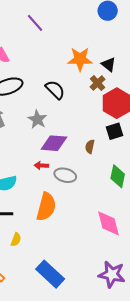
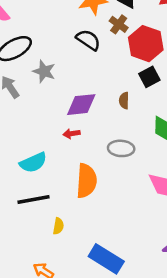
black semicircle: (55, 90) -> (88, 40), moved
gray star: (37, 119) -> (44, 71), moved
gray ellipse: (65, 175) -> (121, 148), moved

